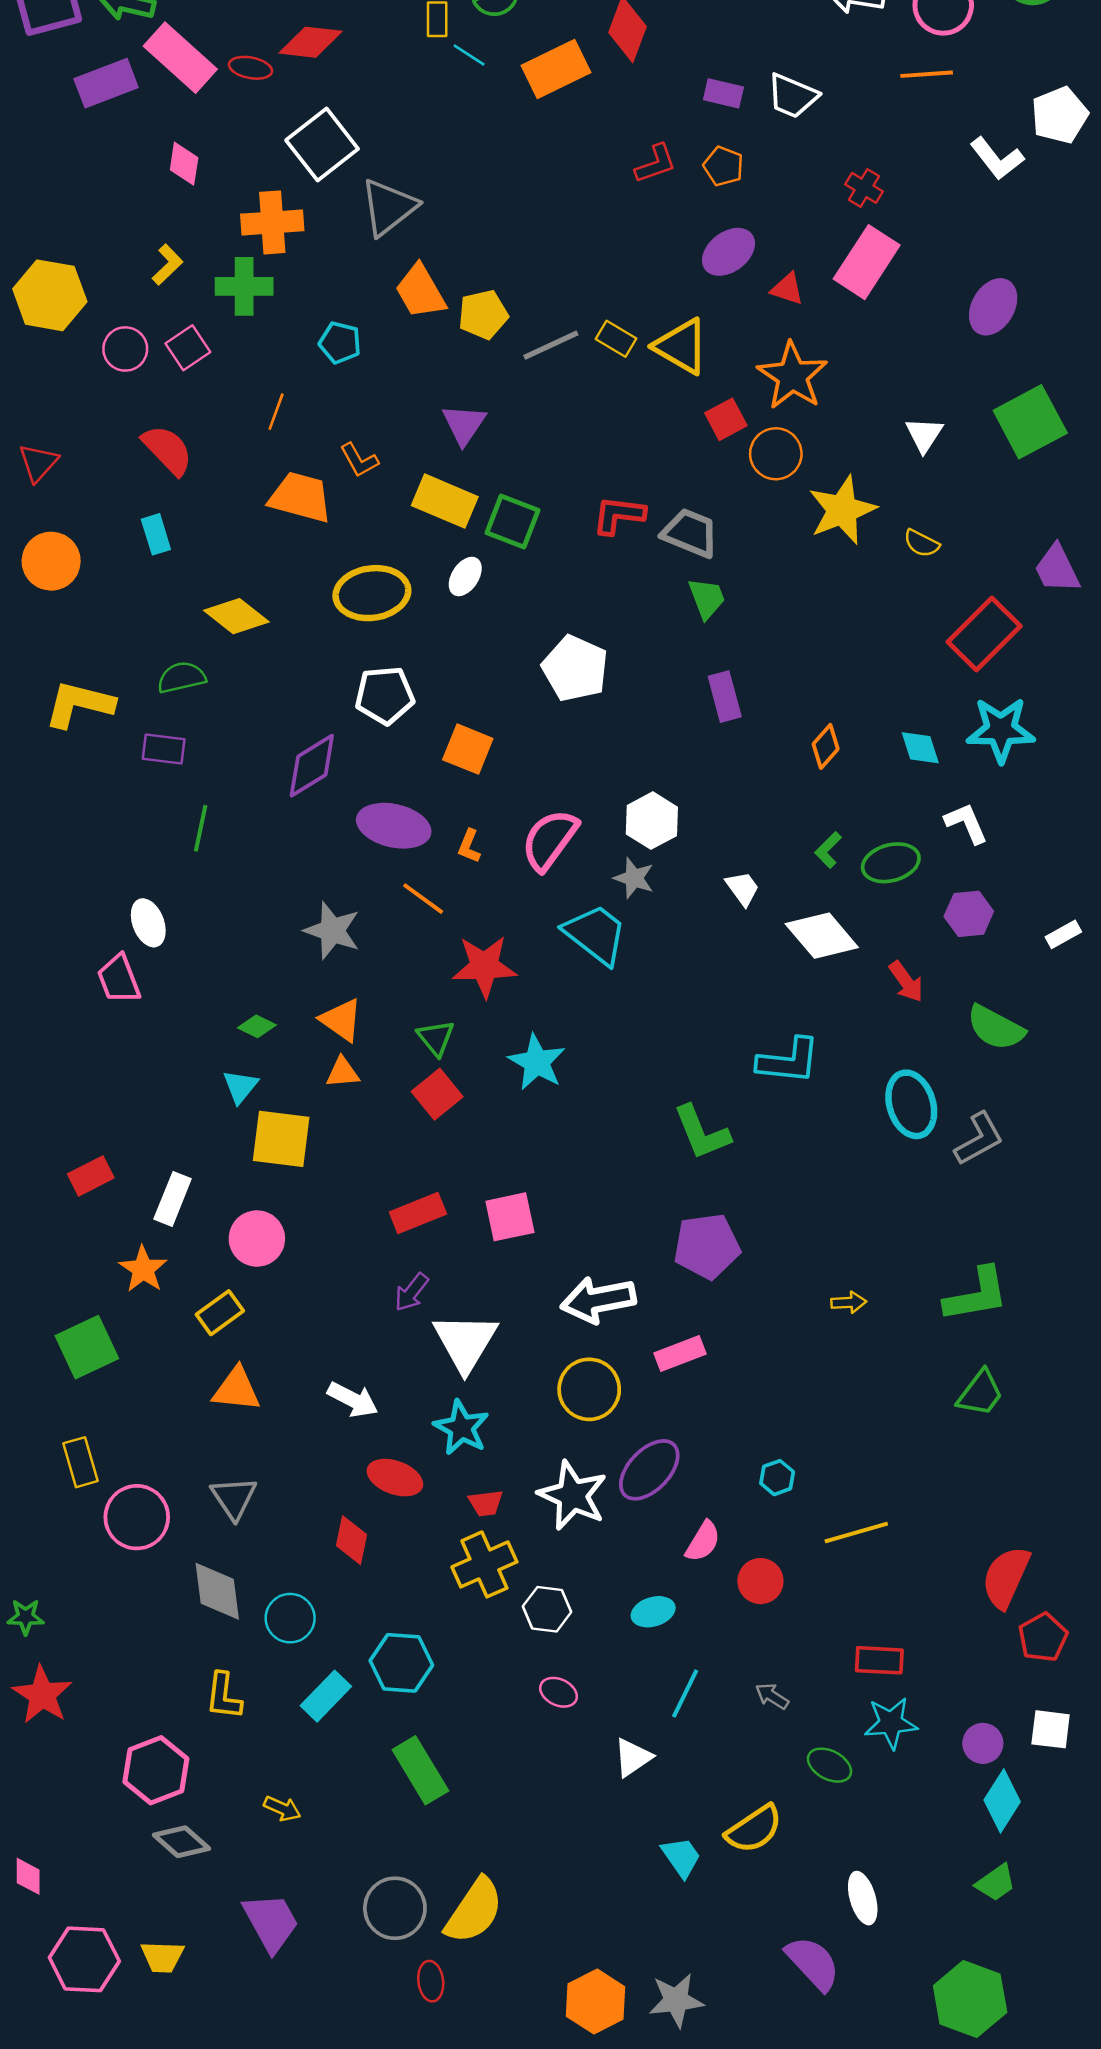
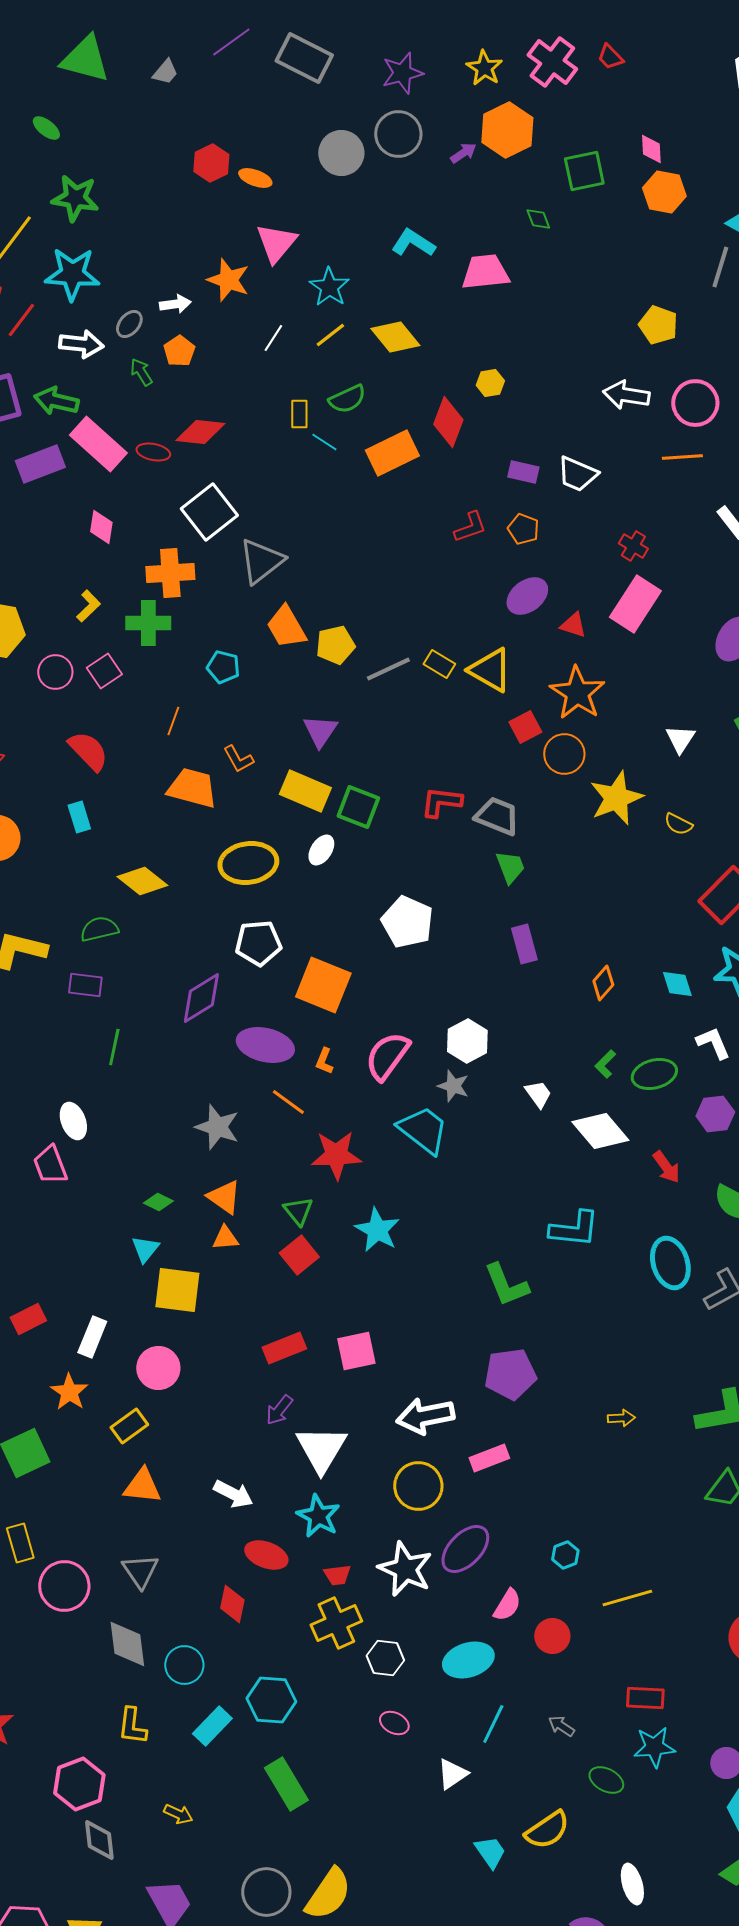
orange square: (468, 749) -> (323, 985), size x1.4
cyan ellipse: (653, 1612) -> (468, 1660), size x1.5
gray diamond: (181, 1842) -> (99, 1840), turned 42

